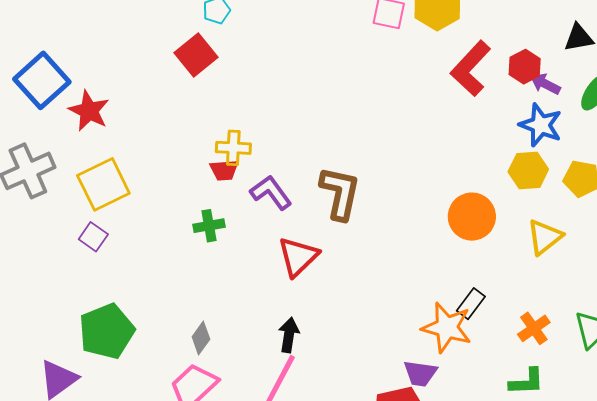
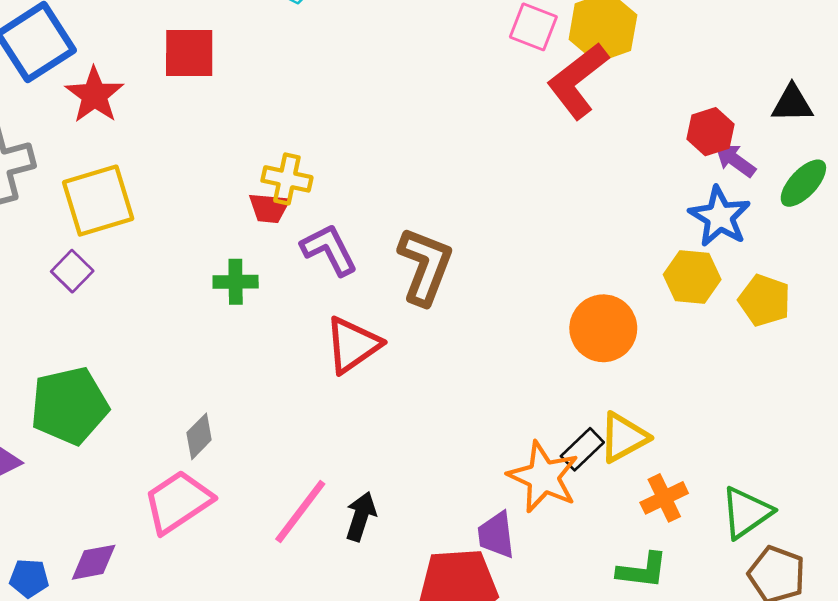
red square: (196, 55) -> (189, 53), moved, turned 30
red L-shape: (471, 68) -> (578, 81), moved
yellow triangle: (545, 237) -> (624, 437), moved
black arrow: (289, 335) -> (361, 516), moved
purple trapezoid: (420, 373) -> (496, 535), turned 66

